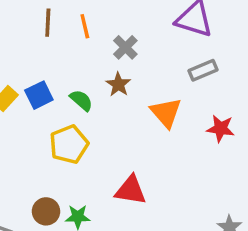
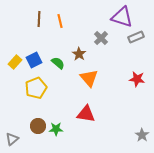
gray cross: (125, 47) -> (101, 38), moved
gray rectangle: (203, 70) -> (136, 37), moved
orange triangle: (166, 113) -> (89, 78), moved
yellow pentagon: (69, 144) -> (36, 88), moved

